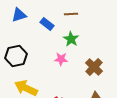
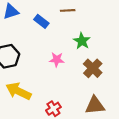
green star: (71, 39) -> (82, 41), moved

